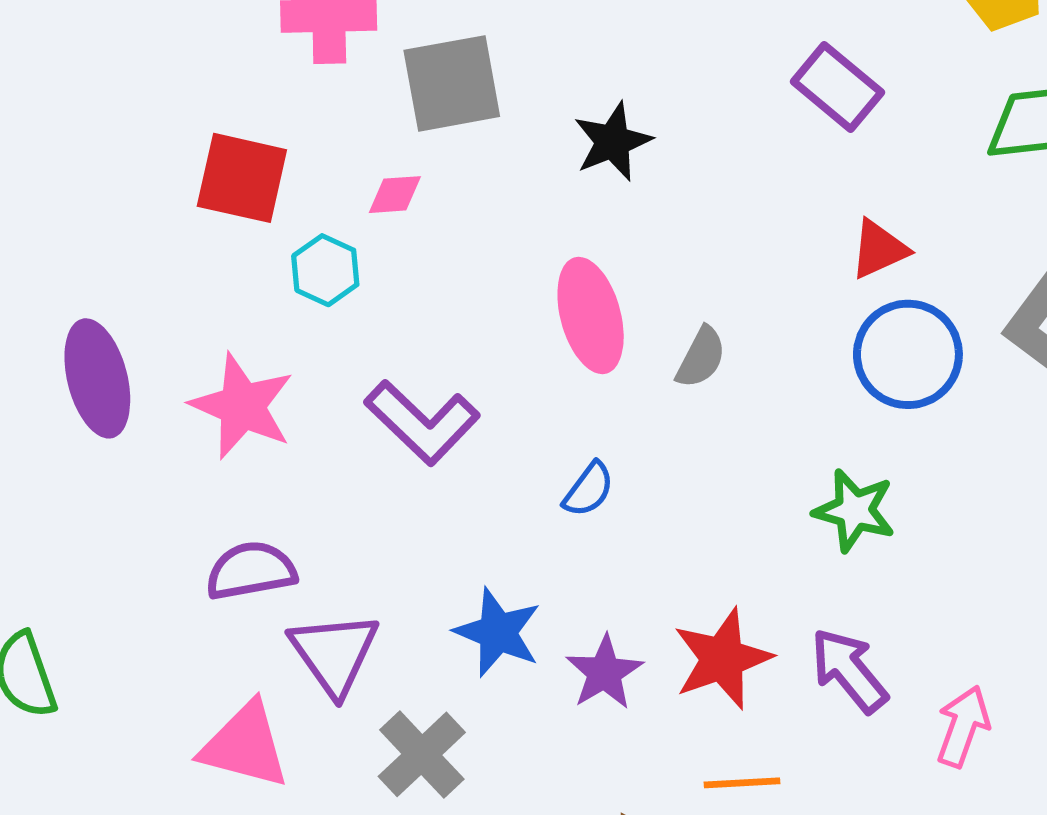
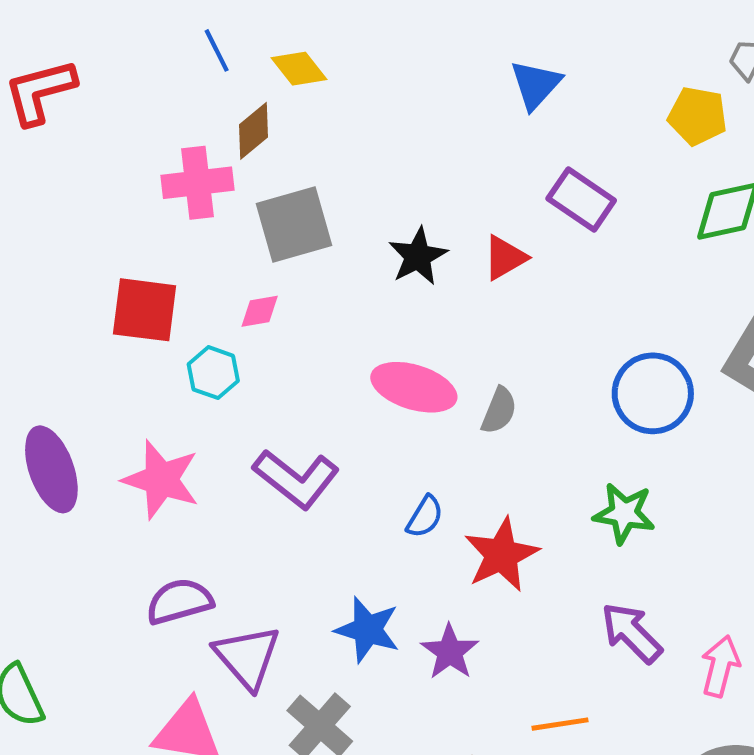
red triangle: (879, 249) -> (505, 258), moved
pink ellipse: (591, 316) -> (414, 387), turned -52
red star: (722, 659) -> (501, 555), moved

